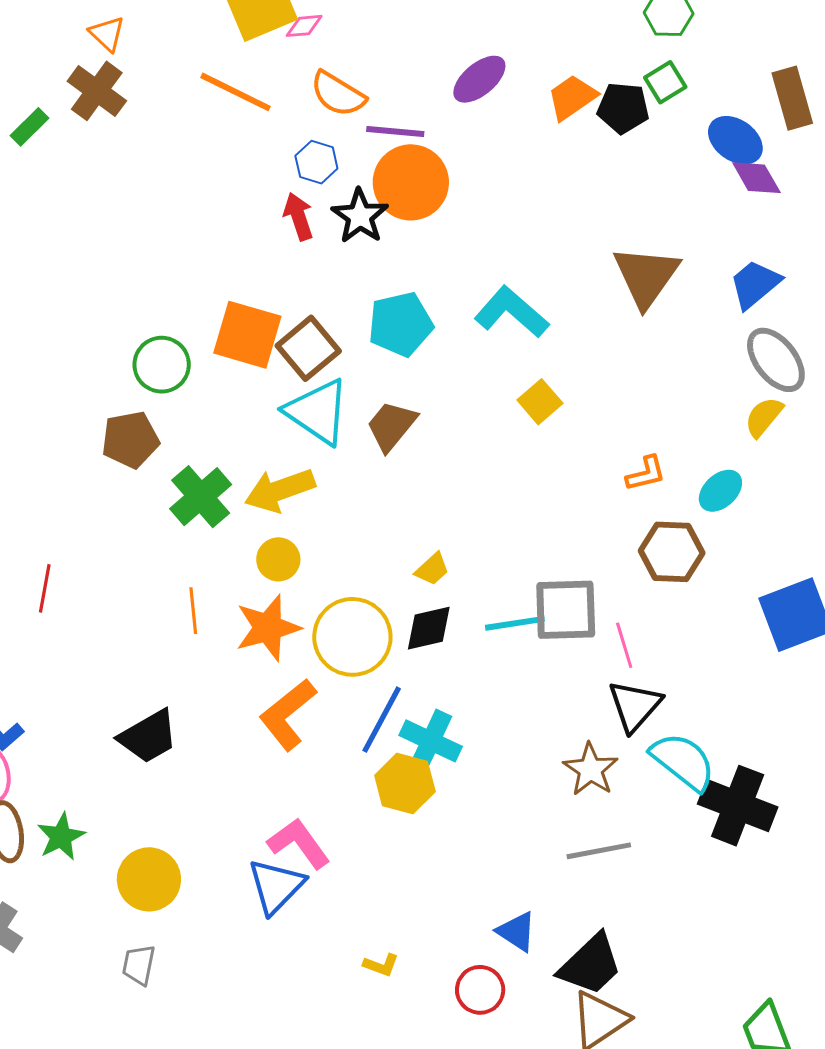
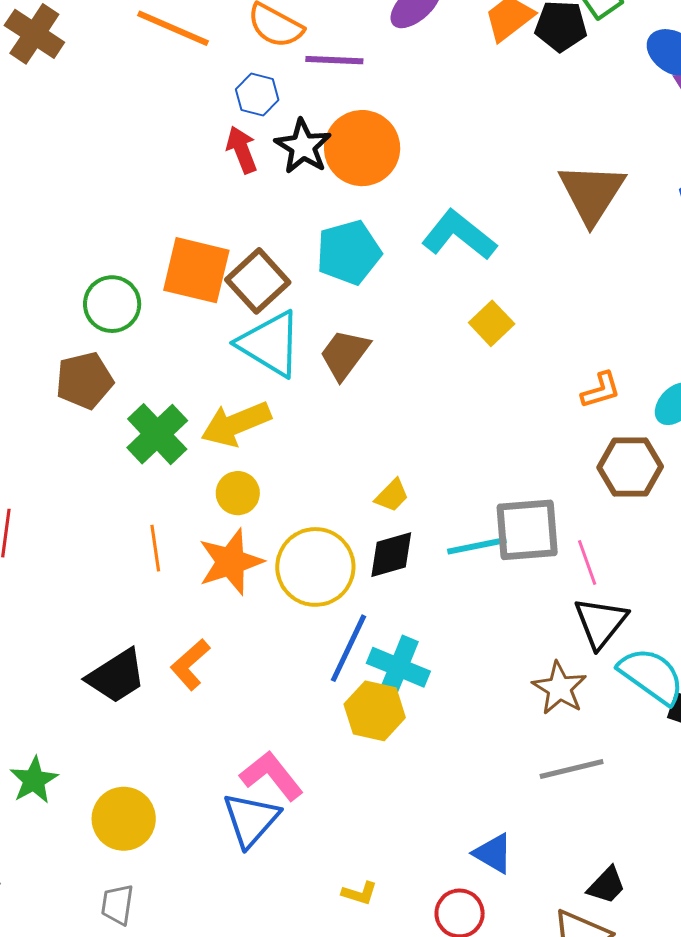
orange circle: (411, 182) -> (362, 148), moved
orange L-shape: (288, 714) -> (190, 665), moved, size x0.7
black trapezoid: (590, 965) -> (607, 885), moved, size x0.6

